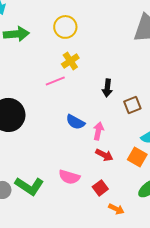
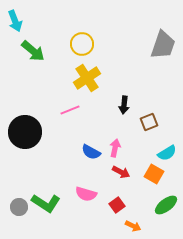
green arrow: (16, 34) -> (33, 51), turned 45
yellow cross: (70, 61) -> (87, 78), size x1.5
pink line: (55, 81) -> (70, 110), moved
blue semicircle: (75, 122) -> (91, 152), moved

